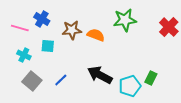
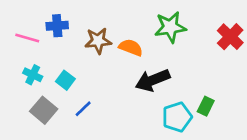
blue cross: (42, 19) -> (57, 26), turned -35
cyan square: (48, 46) -> (65, 80), moved, turned 32
black arrow: (100, 75) -> (153, 80), moved, turned -50

